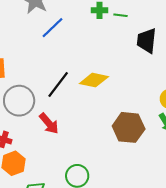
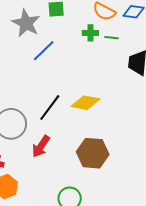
red arrow: (49, 123) -> (41, 146), turned 75
brown hexagon: (129, 127) -> (93, 153), moved

